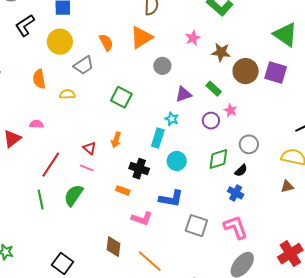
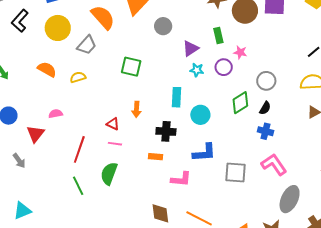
orange semicircle: (106, 42) -> (103, 17), size x1.5
orange semicircle: (39, 79) -> (47, 69), turned 144
green rectangle: (214, 89) -> (218, 36), turned 49
cyan star: (172, 119) -> (197, 70), moved

